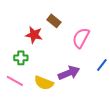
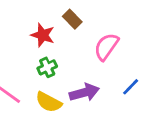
green cross: (21, 58) -> (47, 67), moved, turned -32

